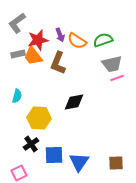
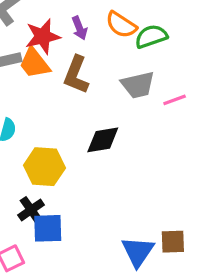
orange semicircle: (77, 41) -> (121, 25), moved
gray trapezoid: (112, 64) -> (138, 85), moved
blue square: (54, 155) -> (48, 228), moved
blue triangle: (79, 162) -> (138, 252), moved

